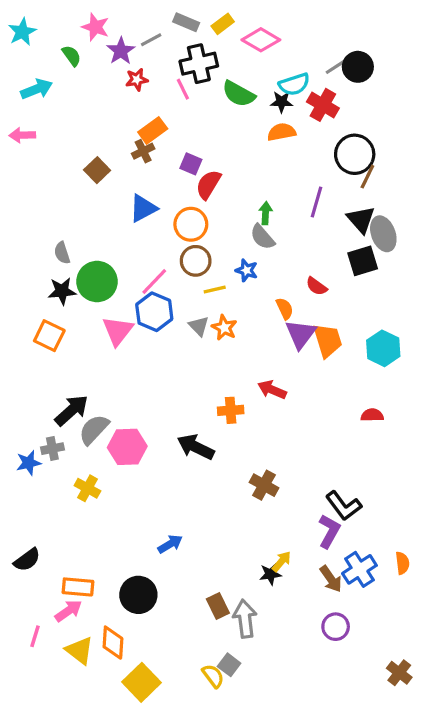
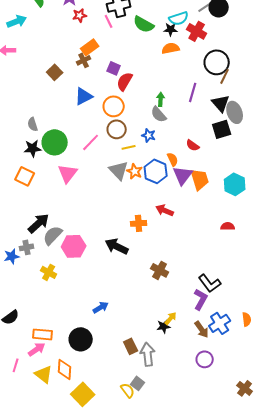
blue hexagon: (154, 312) -> (156, 171), moved
gray triangle: (199, 326) -> (119, 170), size x1.5

